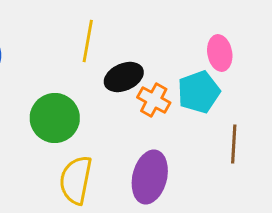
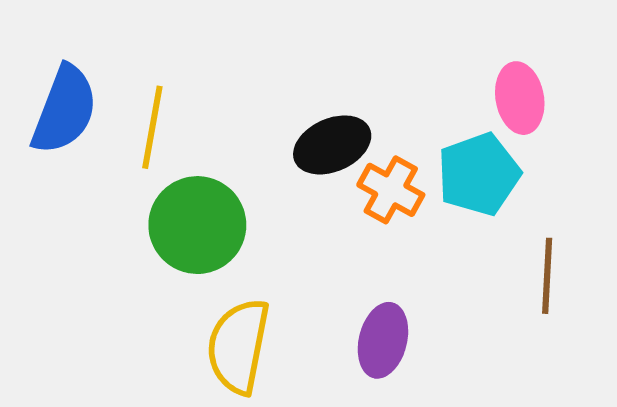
yellow line: (88, 41) -> (152, 127), moved
purple ellipse: (150, 177) -> (383, 340), size x0.7

